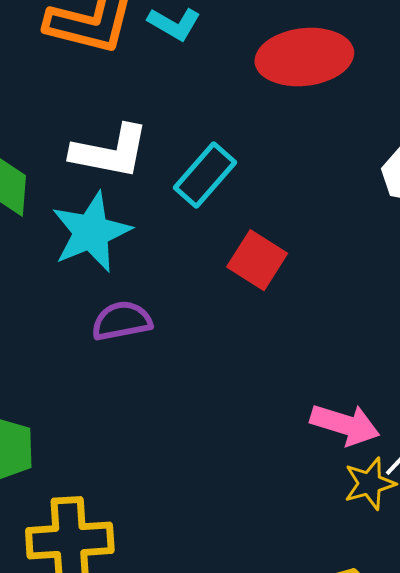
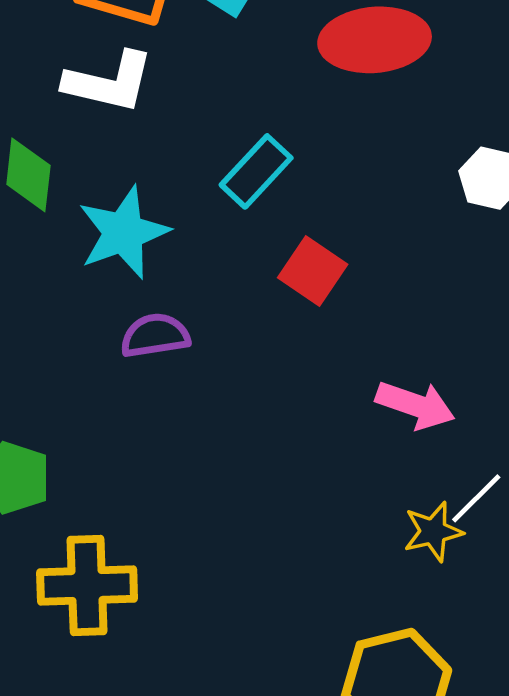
white L-shape: (110, 152) -> (109, 82), moved
pink arrow: (345, 425) -> (415, 405), moved

